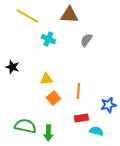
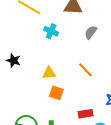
orange line: (78, 91) -> (86, 70), moved, turned -49
orange square: (53, 98) -> (56, 93), turned -32

